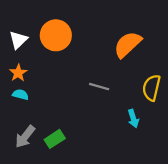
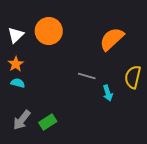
cyan arrow: (133, 118) -> (108, 93), moved

